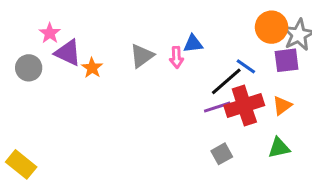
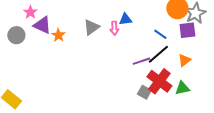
black line: (226, 81) -> (158, 54), moved
red cross: (244, 106) -> (159, 81), moved, turned -35
gray square: (222, 154) -> (144, 92), turned -32

